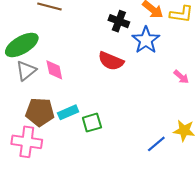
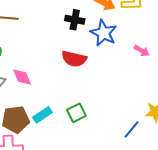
pink arrow: (181, 77) -> (142, 51), moved
green square: (92, 123) -> (76, 113), moved

